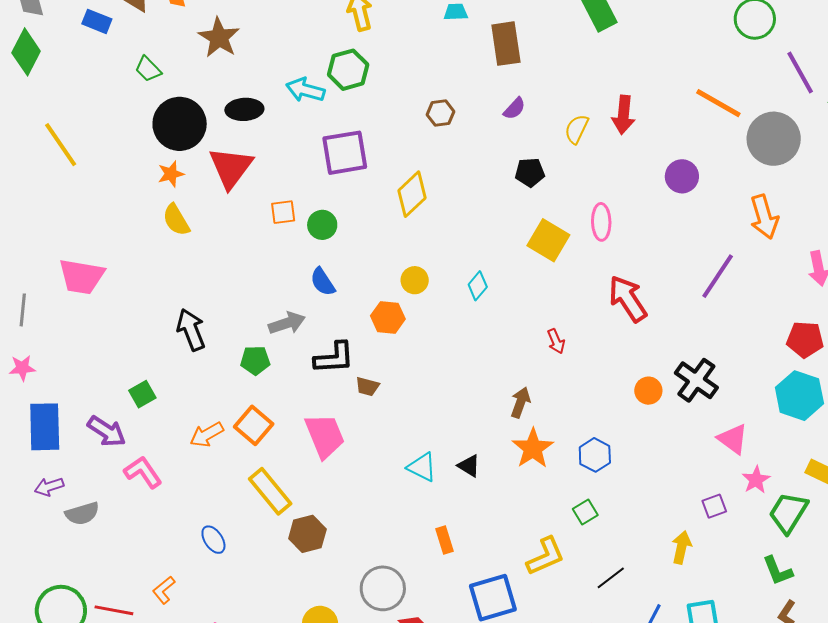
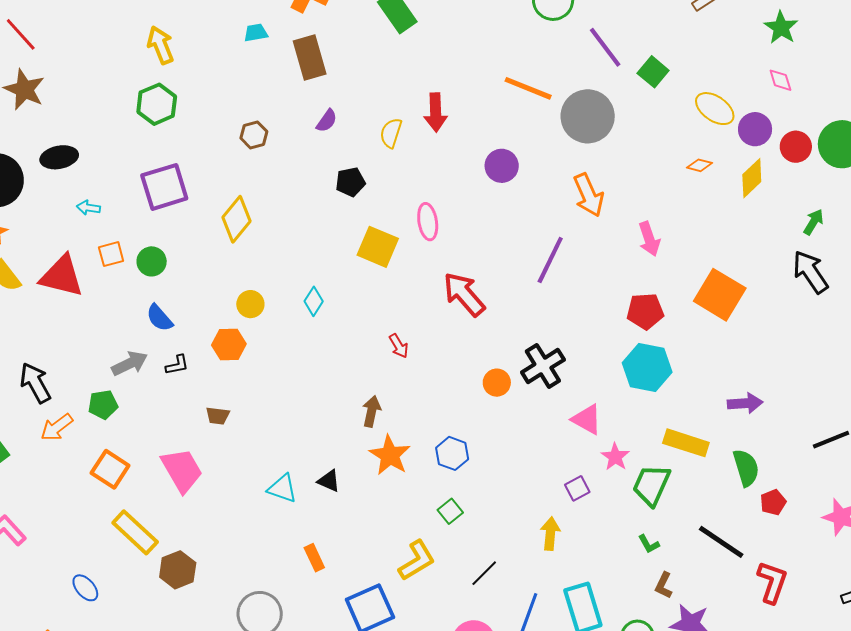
cyan arrow: (305, 90) -> (88, 208), moved, size x0.6
red triangle: (231, 167) -> (62, 276), moved, turned -45
black L-shape: (334, 358) -> (177, 365), moved, size x0.6
black cross: (696, 380) -> (543, 366), turned 30
orange arrow: (207, 435) -> (57, 427), moved
green L-shape: (778, 571) -> (649, 544), size x0.7

